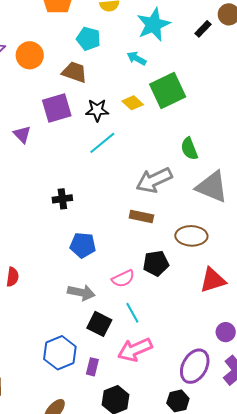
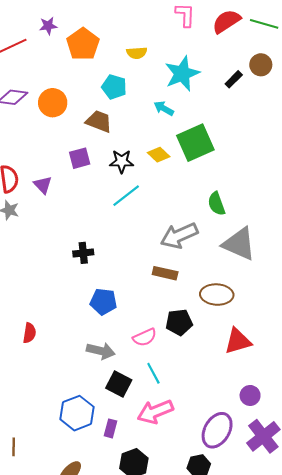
purple square: (57, 108) -> (80, 158), size x0.7

